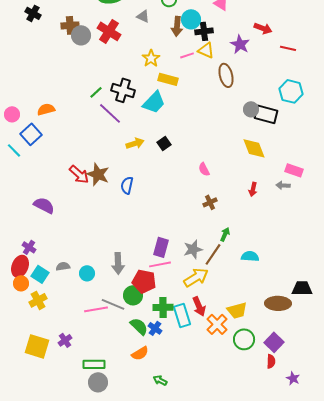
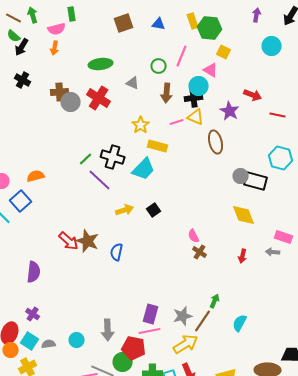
cyan circle: (191, 19) -> (199, 86), moved
brown cross: (210, 202) -> (200, 252), moved, turned -32
purple semicircle: (44, 205) -> (34, 272), turned 70
purple cross: (29, 247) -> (33, 314), moved
cyan semicircle: (250, 256) -> (240, 323), turned -66
gray semicircle: (63, 266) -> (49, 344), moved

